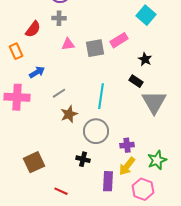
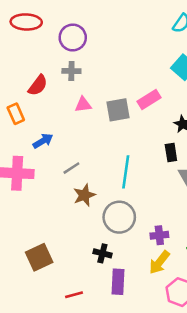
black rectangle: (136, 81) -> (171, 153), turned 48
purple rectangle: (108, 181) -> (118, 282), moved
red line: (61, 191) -> (74, 295), turned -40

